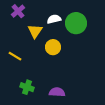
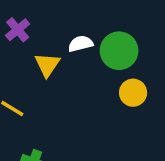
yellow circle: (53, 47) -> (133, 93), moved

